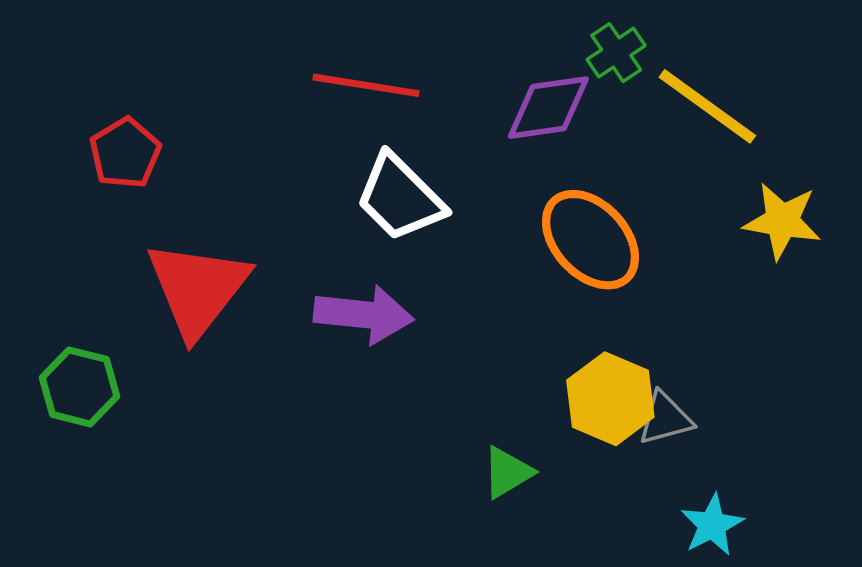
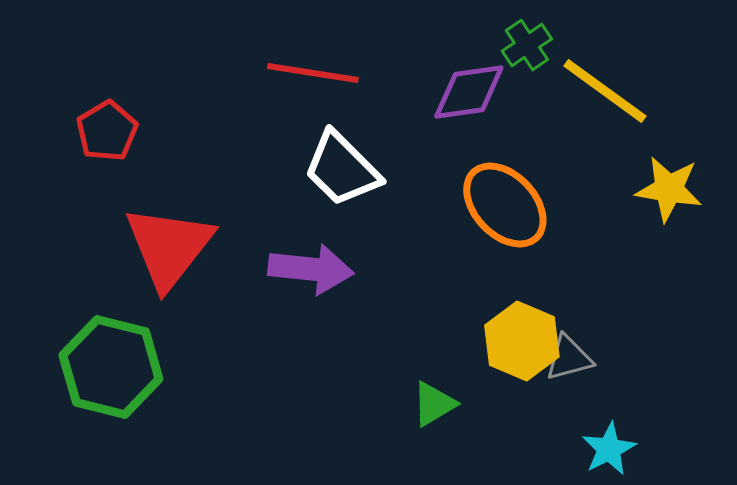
green hexagon: (80, 387) -> (111, 367), moved, size x1.5

